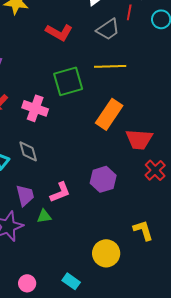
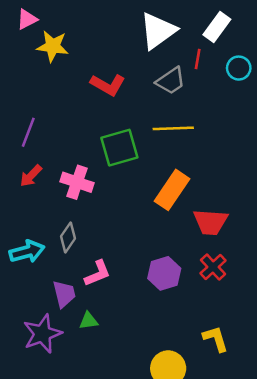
gray diamond: (28, 151) -> (68, 237), turned 50
red cross: (155, 170) -> (213, 267), moved
pink L-shape: (60, 192) -> (98, 273), moved

